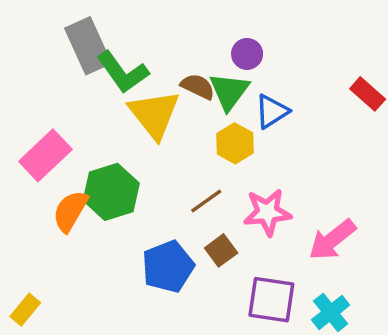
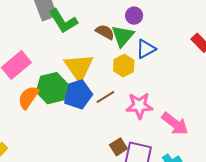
yellow triangle: (154, 114) -> (79, 67), moved
pink arrow: (332, 240) -> (175, 124), turned -108
brown square: (221, 250) -> (118, 147), moved
blue pentagon: (168, 267) -> (77, 94), moved

